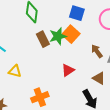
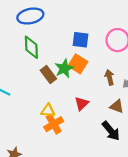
brown arrow: (97, 51) -> (109, 77), turned 32
yellow triangle: (15, 71) -> (48, 111), moved
orange cross: (40, 97) -> (54, 124), moved

